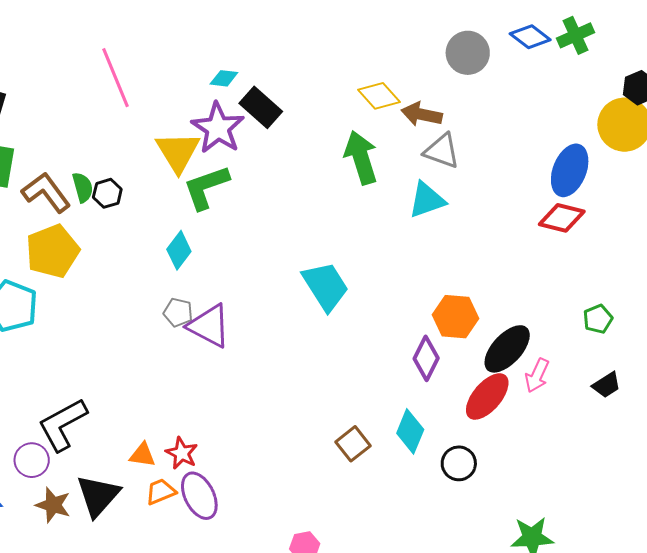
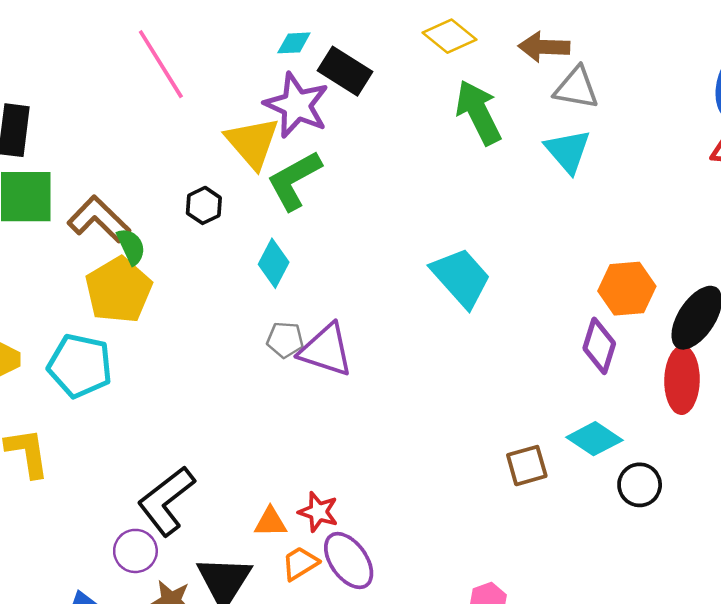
yellow diamond: (379, 96) -> (449, 36), moved
green semicircle: (83, 187) -> (131, 246), moved
black hexagon: (107, 193) -> (204, 205), moved
cyan triangle: (427, 200) -> (568, 151), turned -42
red ellipse: (487, 396) -> (682, 380), turned -30
cyan diamond: (410, 431) -> (594, 439), turned -69
brown square: (353, 444) -> (527, 466), turned 32
black circle: (459, 463) -> (640, 485), moved

